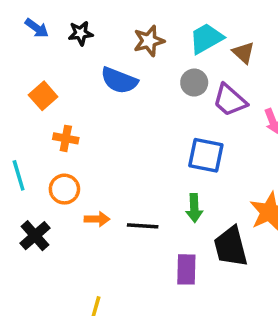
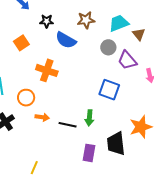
black star: (81, 33) -> (47, 21), moved
orange cross: (66, 138) -> (47, 70), moved, size x1.5
green arrow: (194, 208) -> (89, 118), moved

